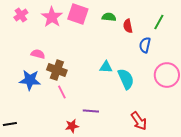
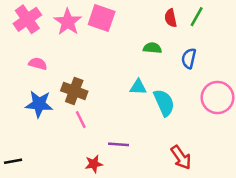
pink cross: (21, 15) -> (27, 19), size x1.5
green semicircle: (109, 17) -> (152, 48), moved
green line: (159, 22) -> (197, 17), moved
red semicircle: (128, 26) -> (171, 18), moved
pink semicircle: (38, 54) -> (38, 64), moved

